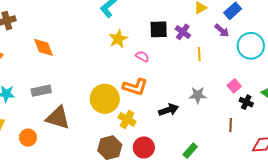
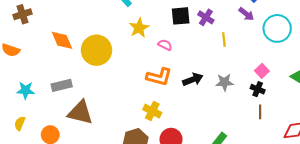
yellow circle: (105, 99) -> (96, 50), moved
black cross: (246, 102) -> (258, 89), moved
black arrow: (169, 110) -> (193, 79), moved

